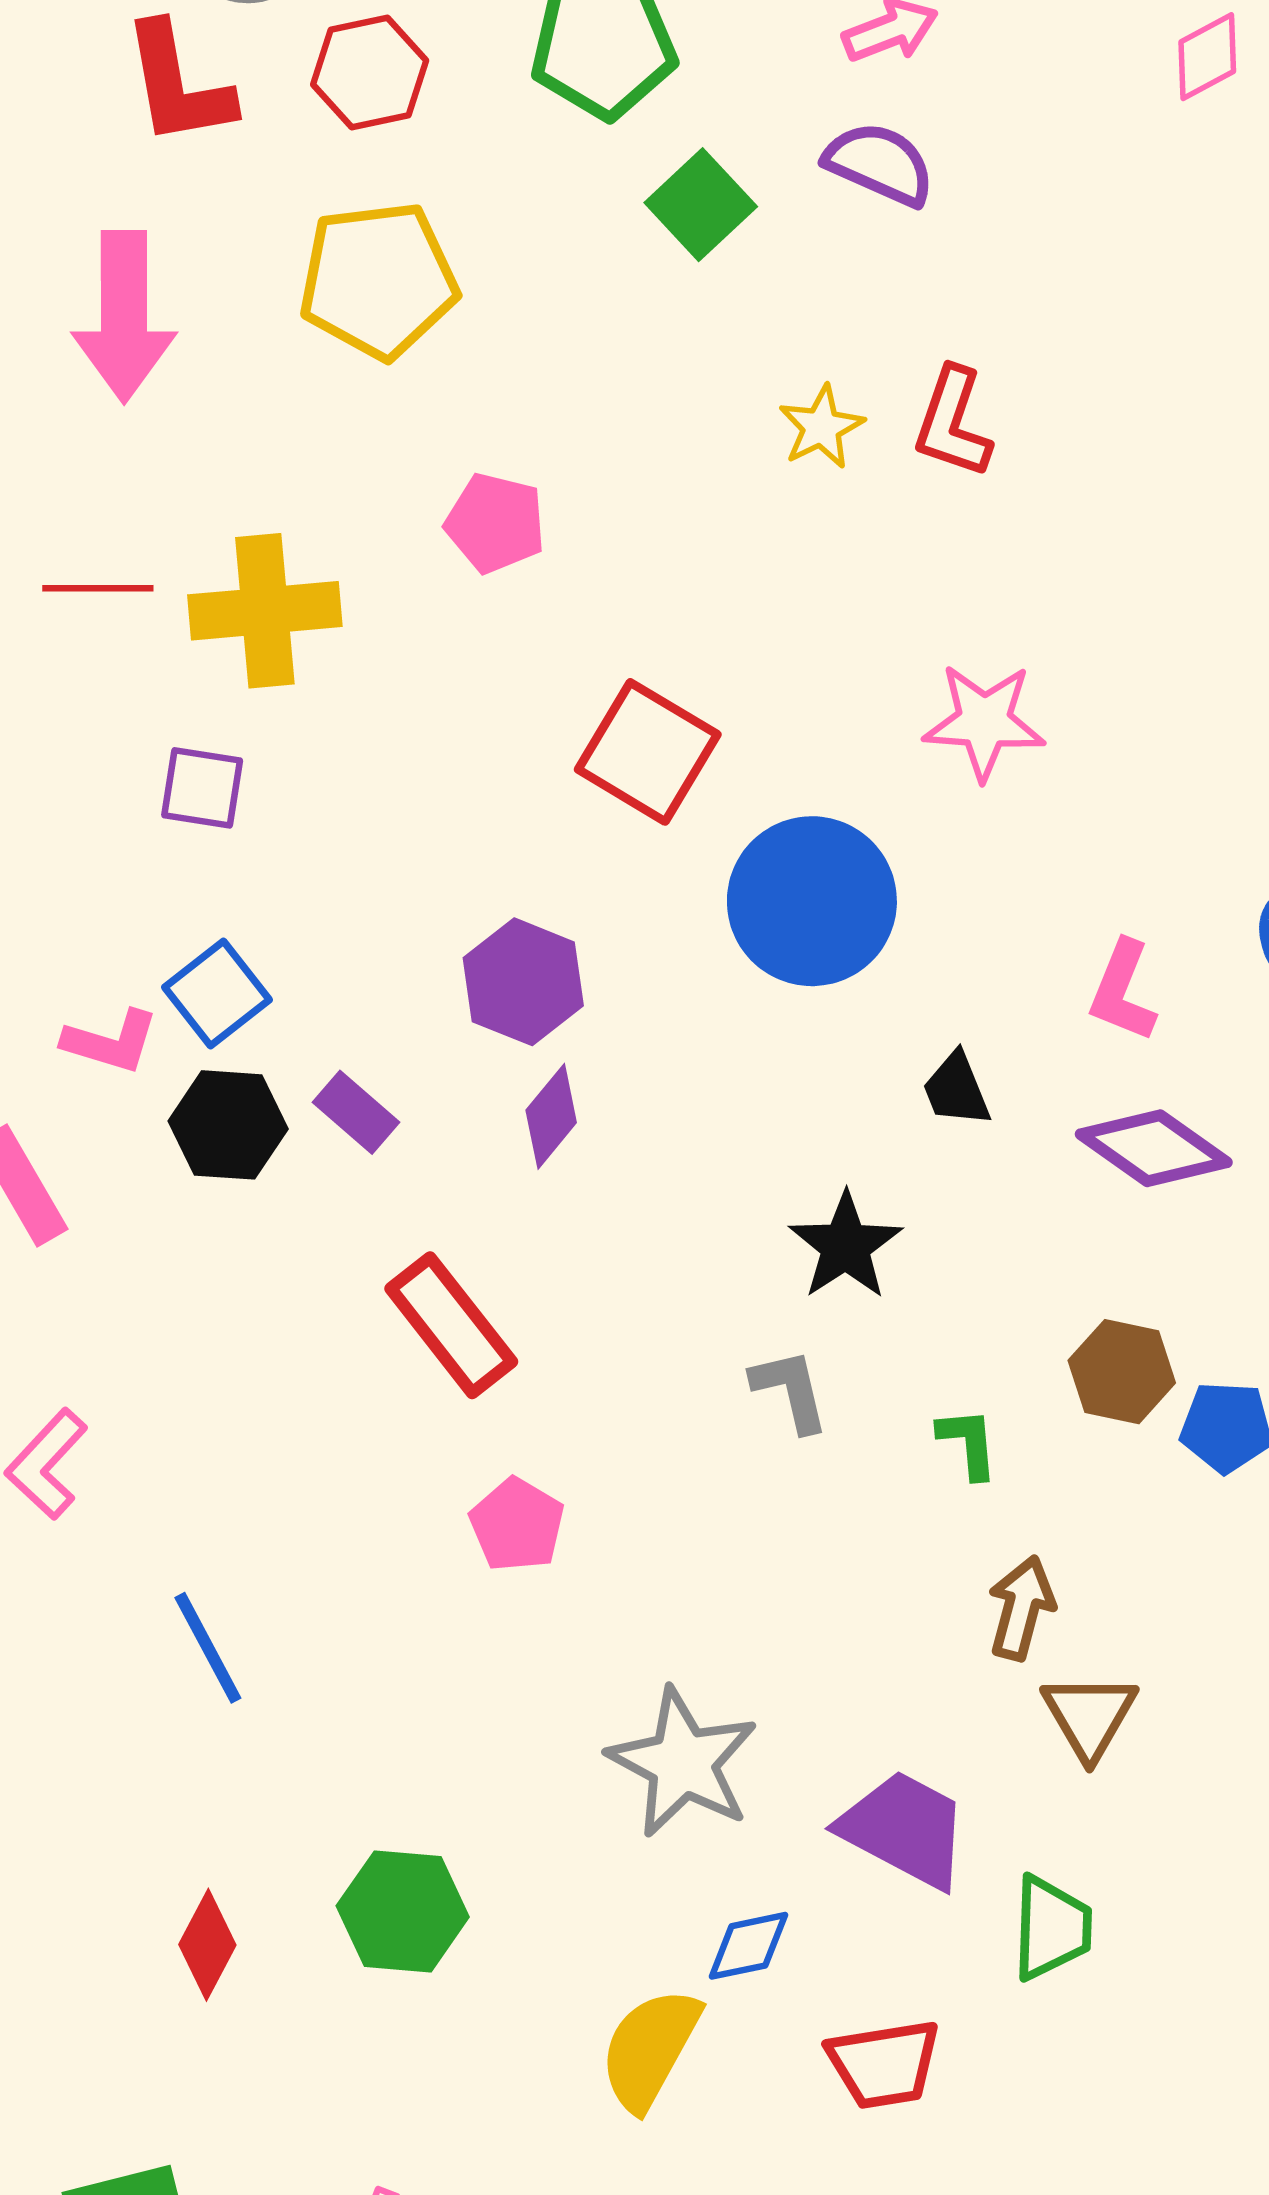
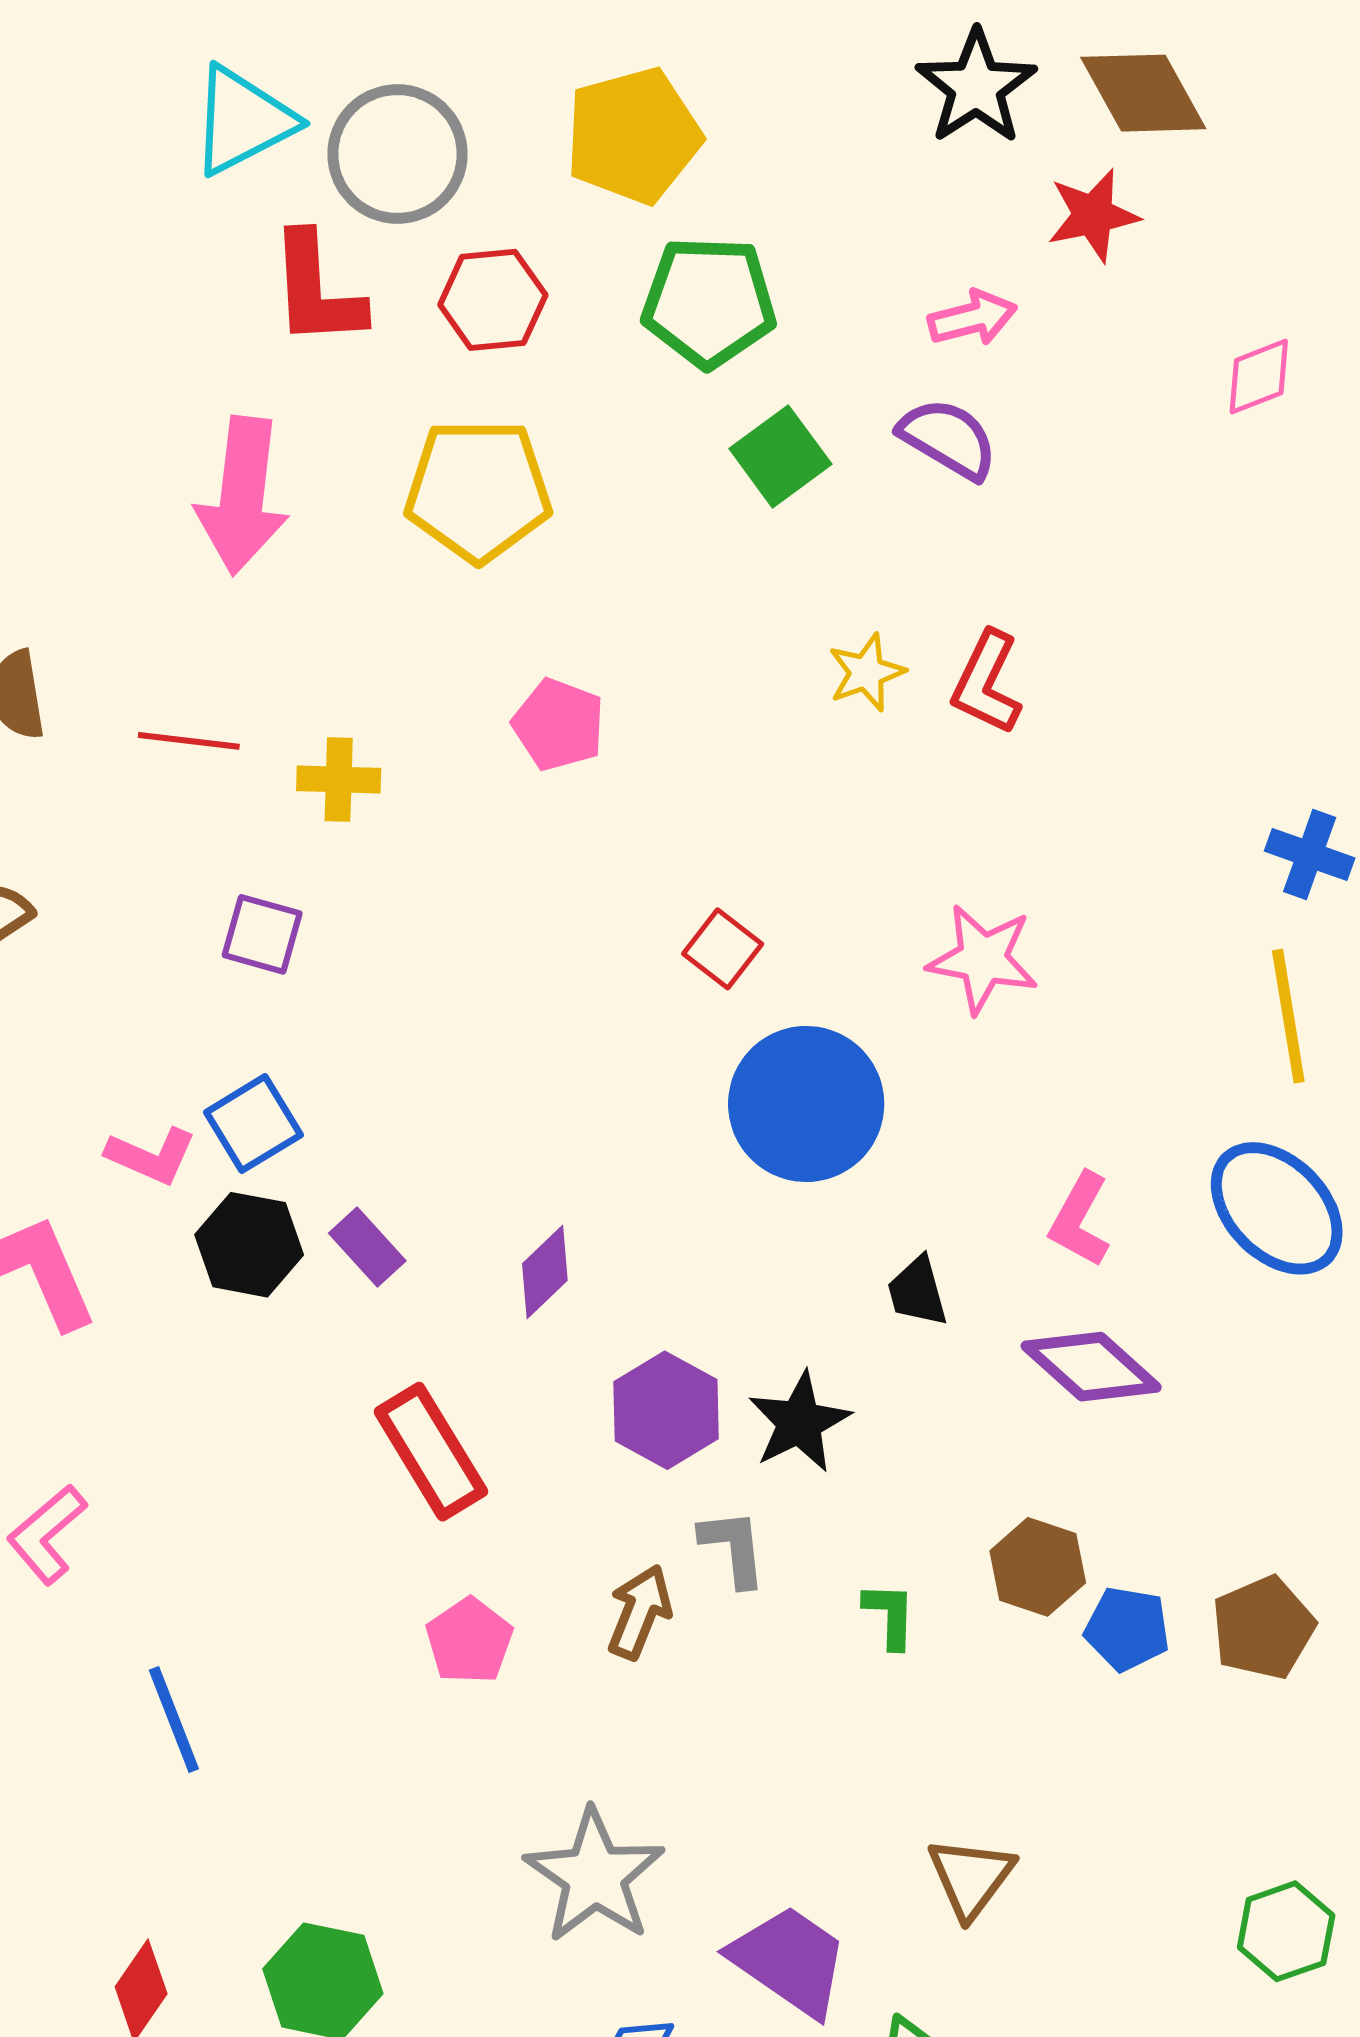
yellow cross: (265, 611) -> (339, 780), size x0.6
red square: (648, 752) -> (723, 949), moved, size x0.6
purple hexagon: (523, 982) -> (666, 1410), moved
brown arrow: (1021, 1608) -> (640, 1612), moved

